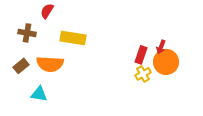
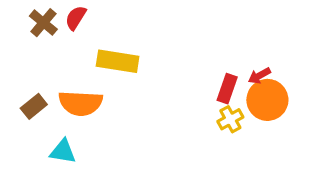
brown cross: (27, 33) -> (43, 23), moved, turned 30
red arrow: (161, 47) -> (259, 76), turned 40

